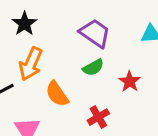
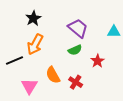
orange semicircle: (57, 94) -> (53, 75), moved
red cross: (98, 117) -> (76, 82), turned -32

